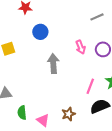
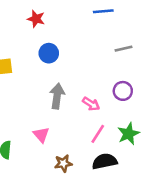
pink arrow: (81, 47) -> (91, 104), moved, turned -48
pink triangle: (43, 120) -> (41, 135), moved

